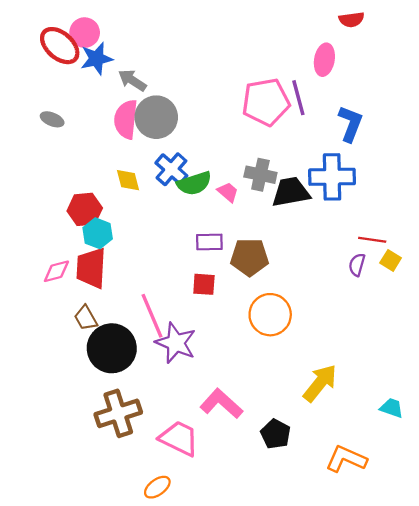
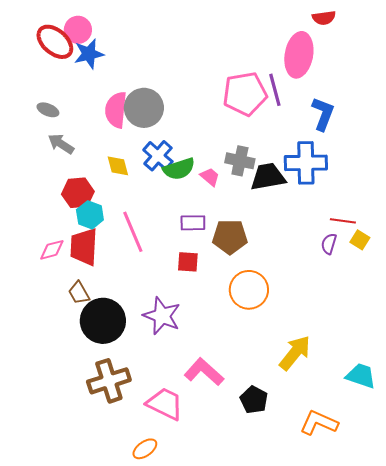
pink ellipse: (324, 60) -> (299, 55), size x1.5
gray arrow: (132, 80) -> (61, 144), moved
pink line: (152, 316) -> (133, 232), moved
cyan trapezoid: (392, 408) -> (361, 376), size x1.4

